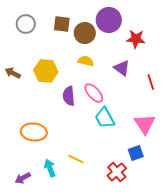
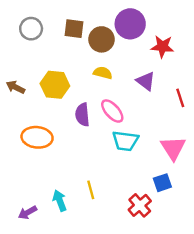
cyan trapezoid: (105, 118) -> (125, 141), turned -55
orange ellipse: (34, 132) -> (37, 137), moved
yellow line: (76, 159) -> (91, 190), turned 49

